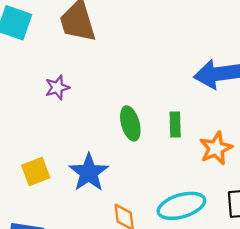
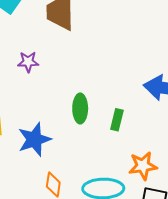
orange star: (216, 148) -> (143, 166), moved

